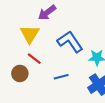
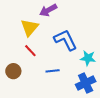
brown circle: (20, 73) -> (13, 71), moved

